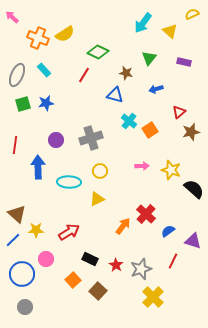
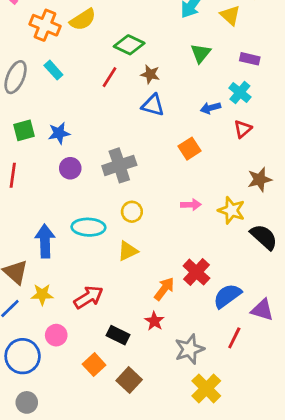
brown star: (126, 73) -> (150, 74), moved
blue arrow: (156, 89) -> (210, 108), moved
blue star: (46, 103) -> (59, 133), moved
green square: (23, 104) -> (24, 130), moved
cyan cross: (129, 121) -> (240, 92), moved
orange square: (150, 130) -> (189, 149), moved
brown star: (191, 132) -> (260, 179), moved
blue arrow: (38, 167) -> (45, 241), moved
blue semicircle: (168, 231) -> (227, 296), size x1.5
red star: (116, 265) -> (154, 321), moved

